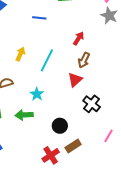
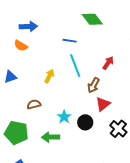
cyan line: (47, 60) -> (75, 66), moved, turned -50
brown arrow: (84, 60) -> (94, 85), moved
black circle: (60, 126) -> (85, 122), moved

